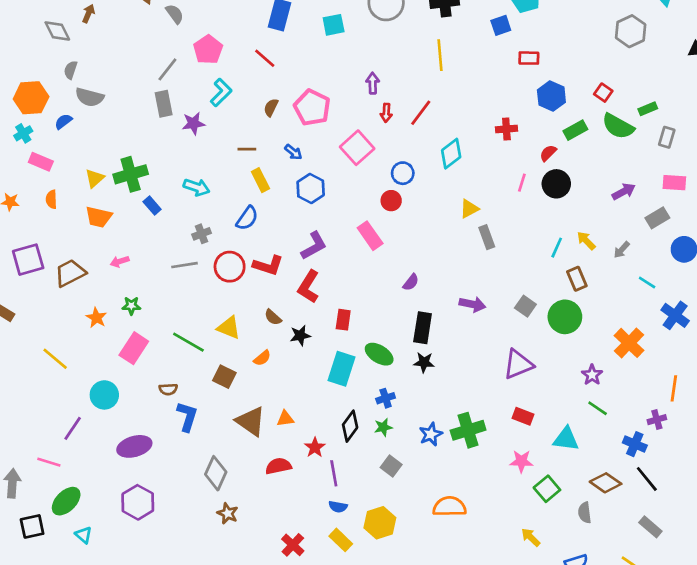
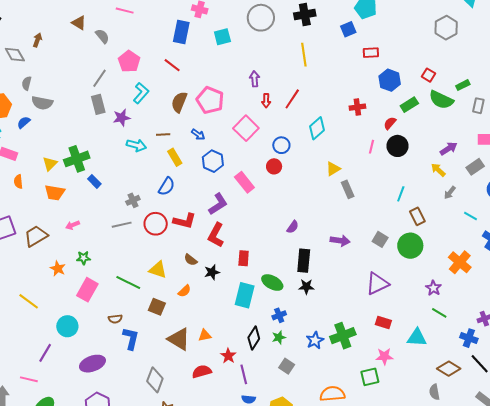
brown semicircle: (271, 108) -> (179, 102), size x1.5
cyan arrow: (197, 187) -> (136, 145), moved
pink rectangle: (370, 236) -> (244, 182), moved
yellow arrow: (586, 241) -> (438, 170), moved
green square: (547, 489) -> (370, 377), moved, turned 30

